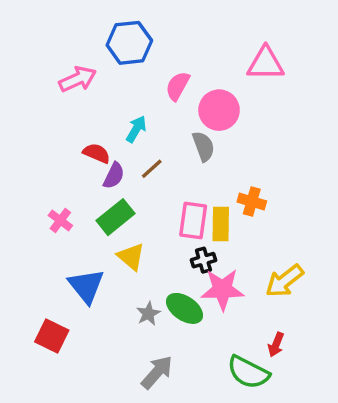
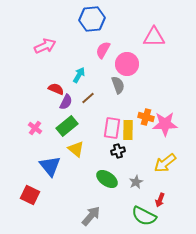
blue hexagon: (129, 43) -> (92, 19), moved
pink star: (222, 289) -> (165, 124), moved
gray star: (148, 314) -> (136, 182), moved

